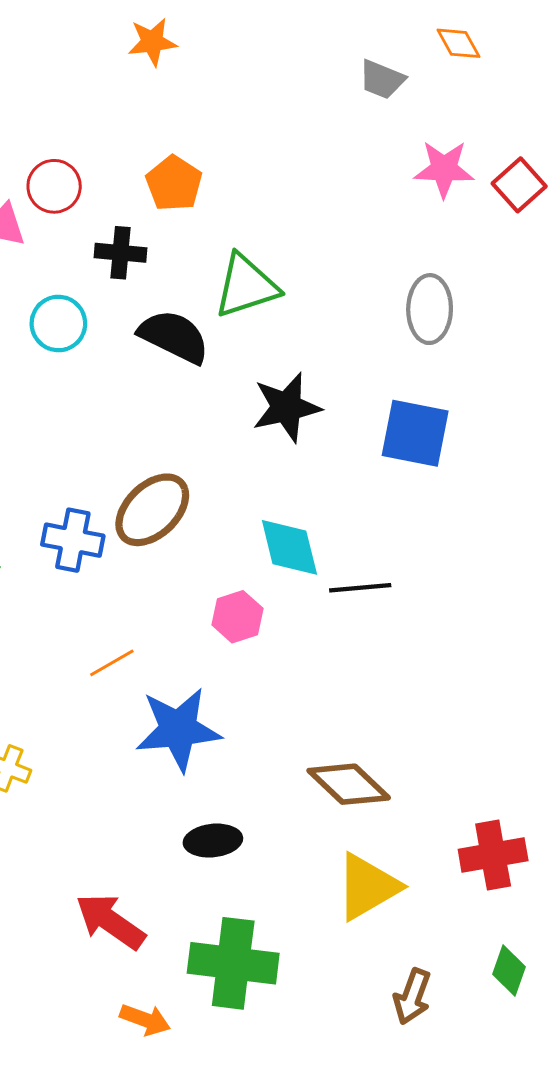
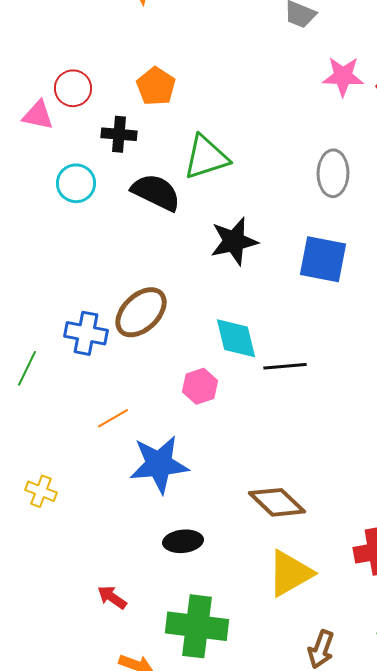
red arrow: (110, 921) -> (112, 597), size x0.6

